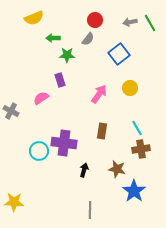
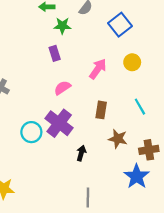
pink semicircle: (41, 98) -> (62, 88), moved
purple cross: (64, 143) -> (59, 123), turned 30
brown cross: (141, 149) -> (149, 150), moved
brown star: (117, 169) -> (118, 139), moved

